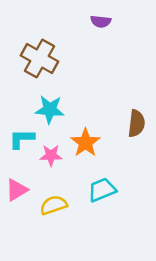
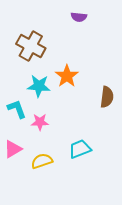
cyan L-shape: (22, 139) -> (17, 109), turned 70
orange star: (85, 143) -> (67, 76), moved

